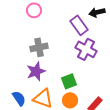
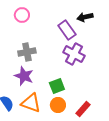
purple star: (36, 71) -> (24, 76), turned -30

